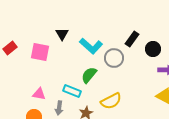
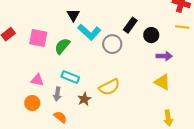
black triangle: (62, 34) -> (73, 15), moved
green semicircle: (89, 75) -> (62, 46), moved

